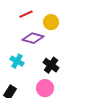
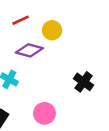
black cross: (51, 65) -> (84, 82), moved

